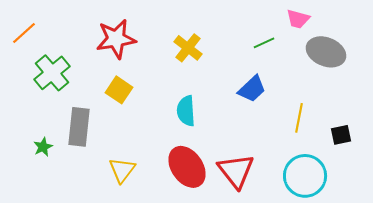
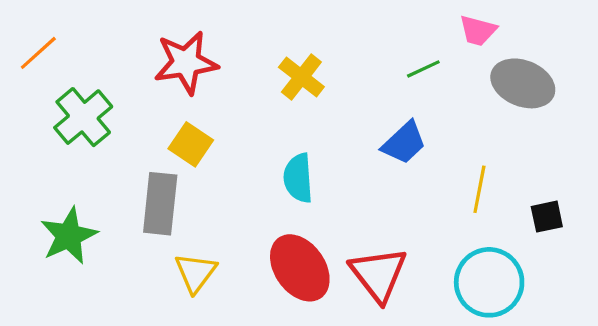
gray rectangle: (79, 127) -> (160, 204), moved
green star: (43, 147) -> (69, 236), size x1.8

